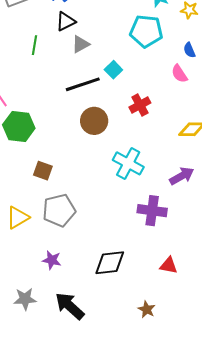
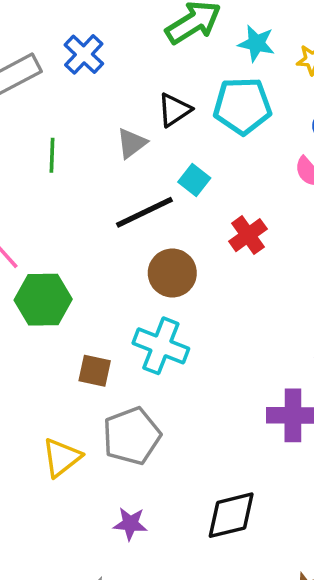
black triangle: (66, 21) -> (174, 110), moved
cyan cross: (128, 163) -> (161, 346), moved

